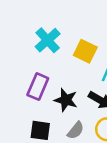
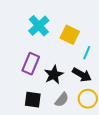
black star: (66, 100) -> (54, 75), turned 30

